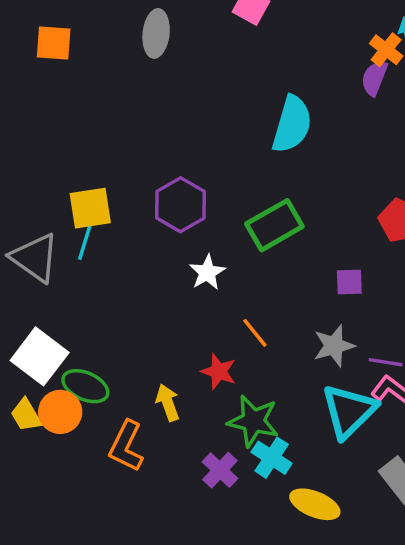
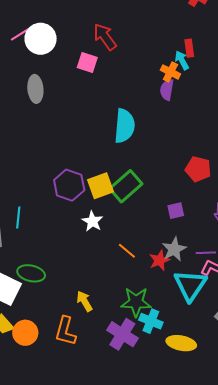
yellow square: (90, 208) -> (101, 186), moved
red star: (219, 372) -> (160, 260), moved, turned -30
green ellipse: (85, 386) -> (31, 273), moved
orange circle: (60, 412) -> (25, 333), moved
purple cross: (220, 470) -> (122, 334), size x1.4

